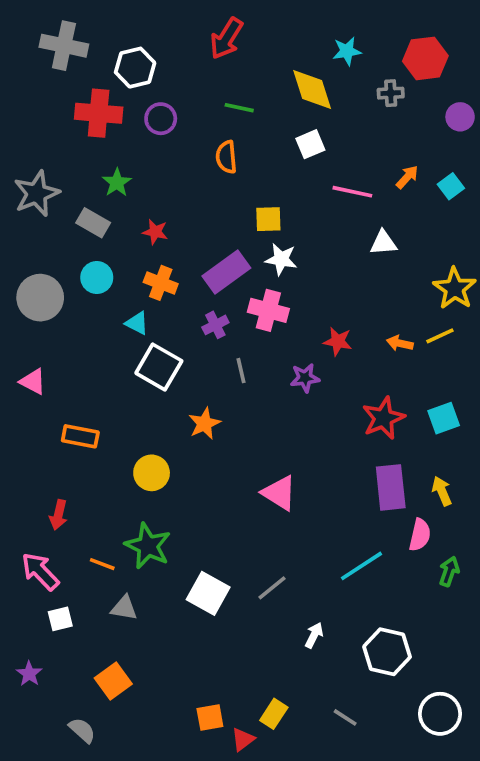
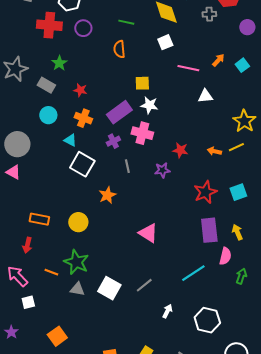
gray circle: (40, 298) -> (17, 144), moved
orange rectangle: (80, 436) -> (39, 219), moved
gray triangle: (124, 608) -> (77, 289), moved

